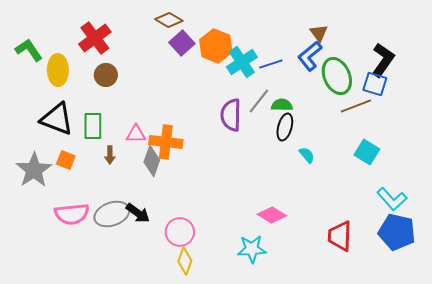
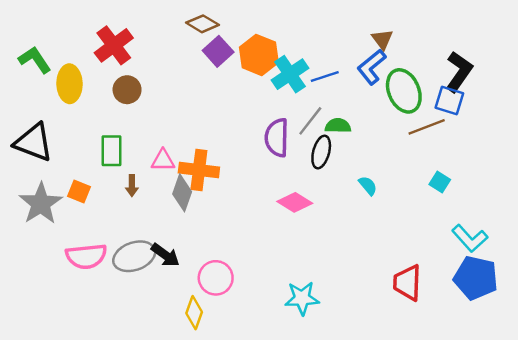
black triangle: (57, 119) -> (34, 142), moved
black ellipse: (285, 127) -> (321, 152), moved
cyan square: (367, 152) -> (440, 182), size x0.7
pink diamond: (272, 215) -> (295, 202), moved
yellow diamond: (185, 261) -> (194, 313), moved

